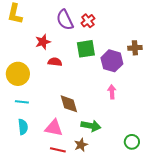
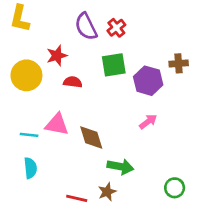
yellow circle: (18, 74) -> (26, 75), moved
pink arrow: (112, 92) -> (148, 122), turned 56
pink triangle: (54, 128) -> (57, 124), moved

